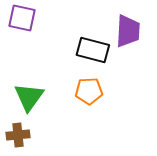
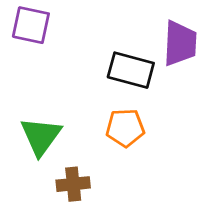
brown cross: (18, 135) -> (73, 184), moved

